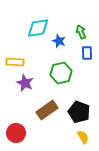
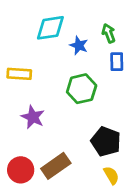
purple star: (25, 83) -> (33, 117), moved
brown rectangle: (47, 110) -> (56, 166), moved

